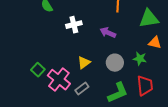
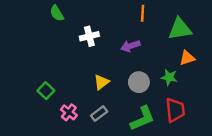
purple arrow: (108, 33) -> (130, 46), turned -42
orange triangle: (155, 43) -> (187, 58), turned -32
pink cross: (59, 80) -> (69, 112), moved, size x0.6

